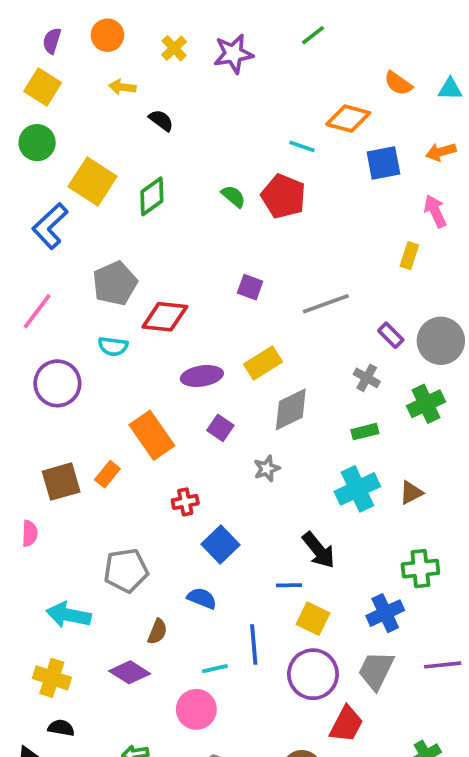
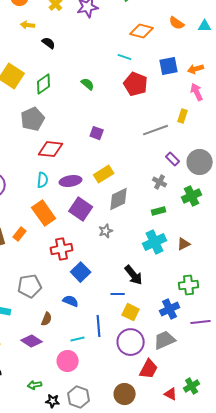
orange diamond: (348, 119) -> (142, 31), moved
orange arrow: (441, 152) -> (196, 69), moved
red pentagon: (283, 196) -> (136, 84), moved
gray pentagon: (115, 283) -> (33, 119), moved
gray line: (326, 304) -> (156, 130), moved
cyan semicircle: (113, 346) -> (43, 180), moved, turned -91
purple square: (220, 428) -> (81, 209), size x1.6
red cross: (185, 502) -> (62, 249), size x1.5
purple line: (443, 665) -> (201, 322), moved
gray trapezoid: (376, 670) -> (165, 340), turned 40

